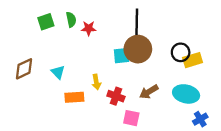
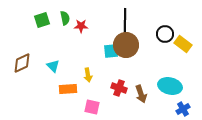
black circle: (181, 52) -> (165, 34), moved
yellow rectangle: (193, 60) -> (183, 44), moved, turned 54
brown arrow: (149, 92) -> (141, 94), moved, turned -78
red cross: (116, 96) -> (119, 88), moved
pink square: (131, 118) -> (92, 107), moved

